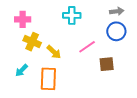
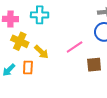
cyan cross: (72, 15) -> (40, 15), moved
orange rectangle: (48, 79) -> (28, 68), moved, size x0.6

